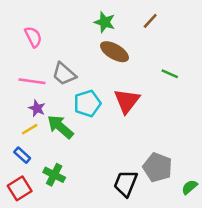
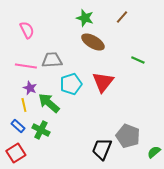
gray trapezoid: (64, 74) -> (52, 60), turned 135
yellow line: (30, 129) -> (24, 105), turned -72
green cross: (54, 175) -> (41, 130), moved

